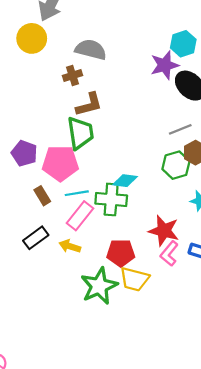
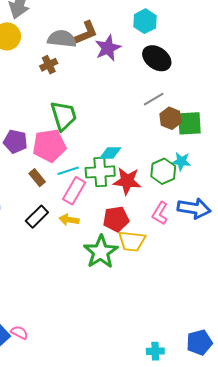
purple star: (165, 65) -> (108, 48), moved
brown L-shape: (89, 105) -> (86, 33), moved
green hexagon: (176, 165) -> (163, 171), moved
red star: (164, 231) -> (127, 181), moved

